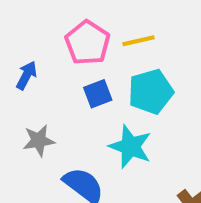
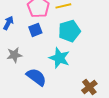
blue square: (98, 94) -> (35, 30), moved

